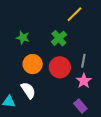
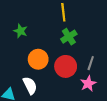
yellow line: (74, 14) -> (63, 12), moved, turned -60
green star: (23, 38) -> (21, 31), moved

